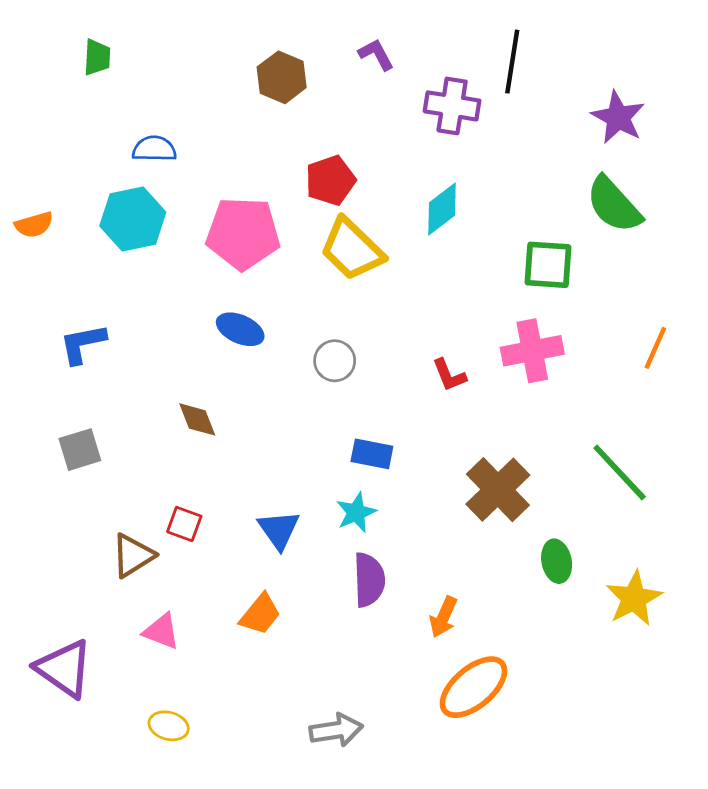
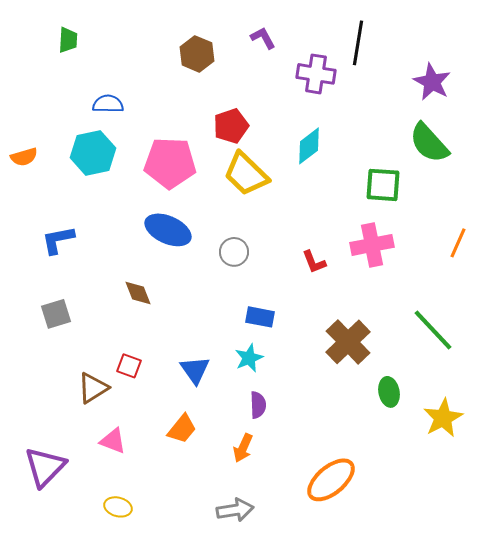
blue ellipse: (240, 329) -> (168, 230), size x1.4
purple semicircle: (369, 580) -> (258, 405), size x0.7
orange arrow: (443, 617) -> (243, 448), moved
purple triangle: (64, 669) -> (45, 467), turned 39

